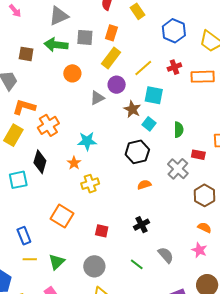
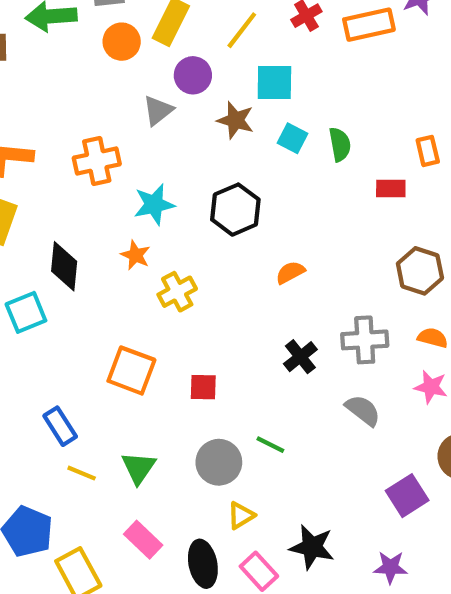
orange circle: (72, 73) -> (122, 42), moved
cyan square: (149, 124) -> (292, 138), moved
orange cross: (48, 125) -> (97, 161), moved, turned 30
black hexagon: (137, 152) -> (235, 210), moved
gray cross: (178, 169) -> (365, 340), moved, turned -35
red square: (102, 231) -> (203, 387), moved
yellow line: (30, 259) -> (82, 473), turned 32
green line: (137, 264) -> (270, 445), moved

